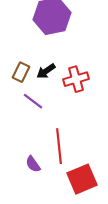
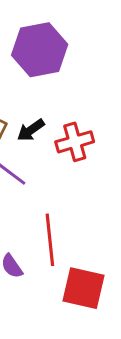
red square: (82, 179) -> (83, 288), turned 36

